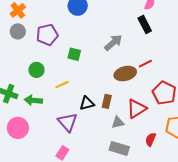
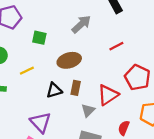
brown ellipse: (125, 74) -> (69, 60), moved
purple triangle: (68, 122) -> (40, 122), moved
gray triangle: (118, 122) -> (88, 110), turned -32

